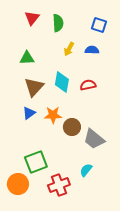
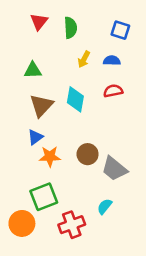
red semicircle: (88, 85) -> (113, 91), moved
orange star: (53, 115) -> (50, 157), moved

